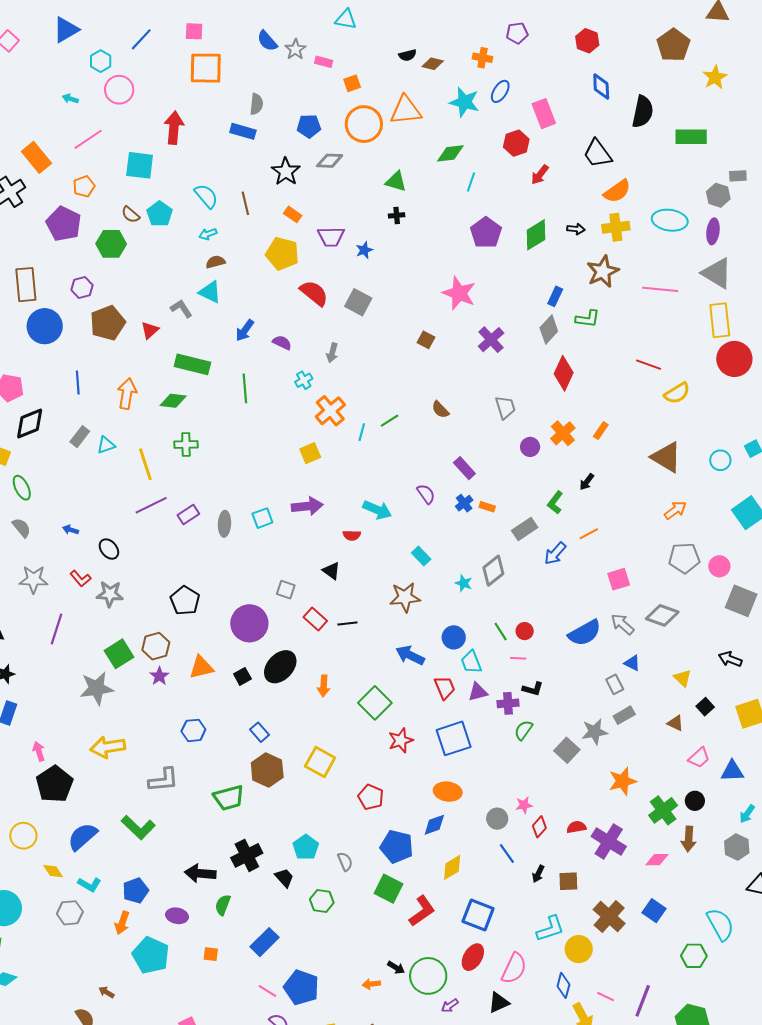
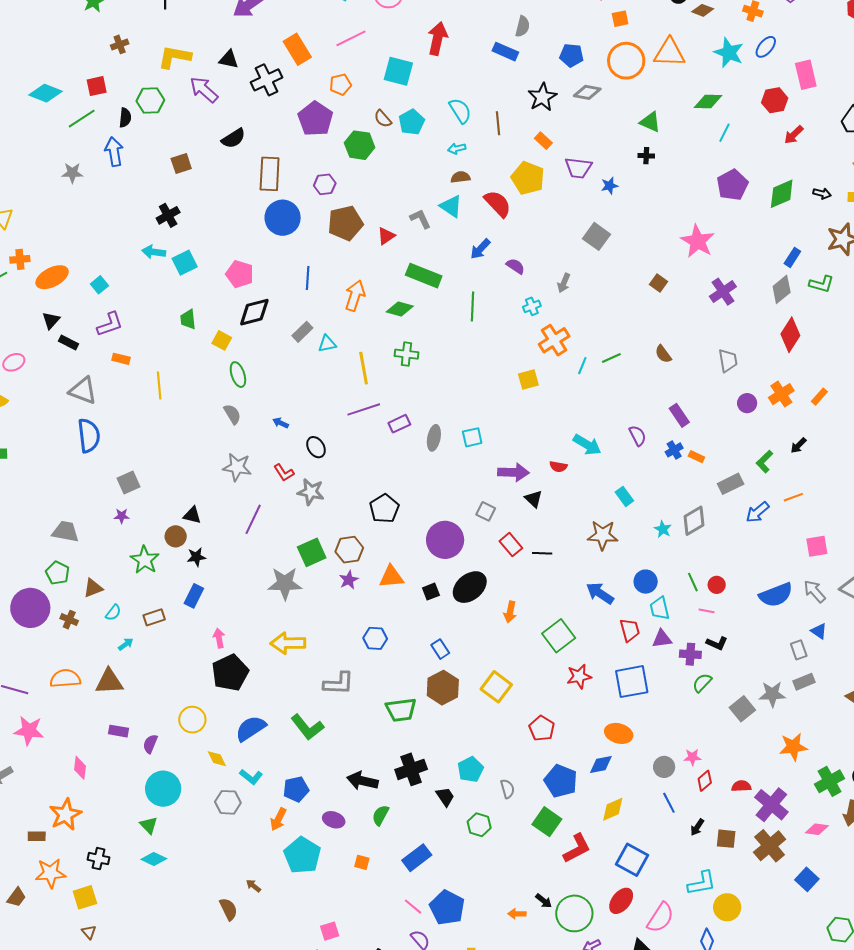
red semicircle: (314, 293) -> (498, 204), moved
purple arrow: (307, 506) -> (513, 472), moved
brown cross: (609, 916) -> (770, 846), moved

